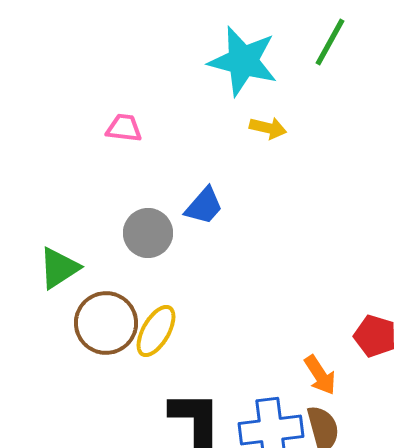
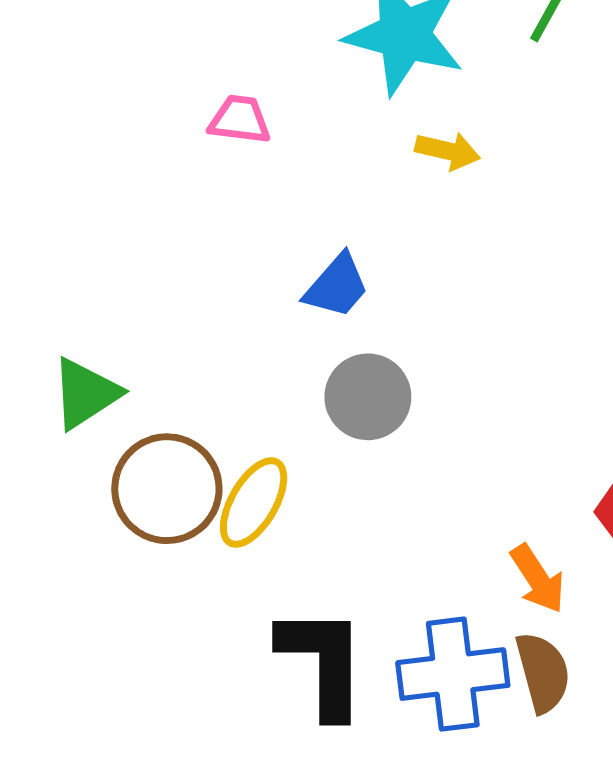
pink trapezoid: (124, 128) -> (240, 120), moved
gray circle: (148, 233) -> (368, 397), moved

